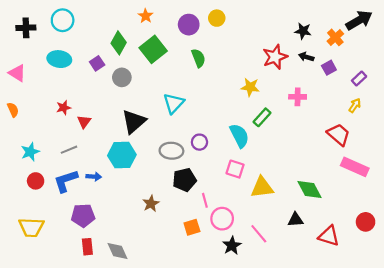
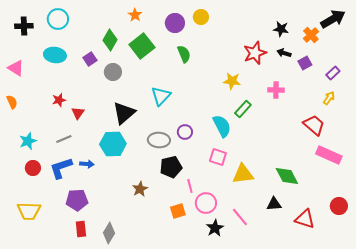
gray diamond: (118, 251) -> (109, 233), turned 55

